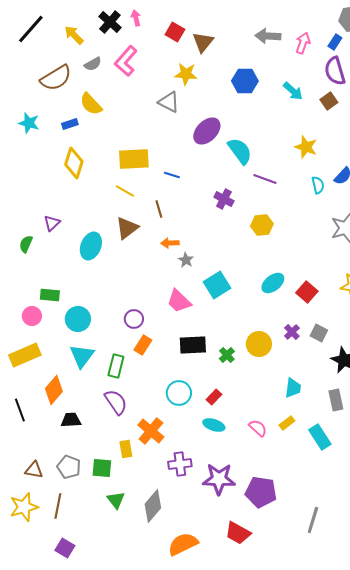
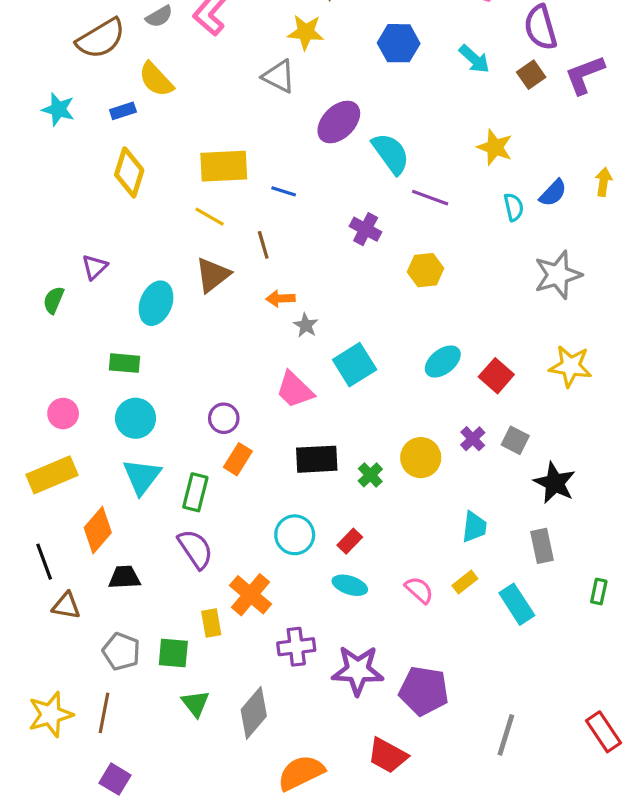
green rectangle: (50, 295) -> (124, 363), moved
brown triangle: (34, 470) -> (66, 606), moved

